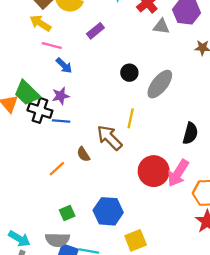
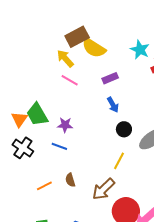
blue arrow: (64, 65) -> (113, 105), moved
black circle: (129, 73) -> (124, 129), moved
black cross: (40, 110) -> (23, 148), moved
brown arrow: (109, 138) -> (103, 189), moved, turned -105

